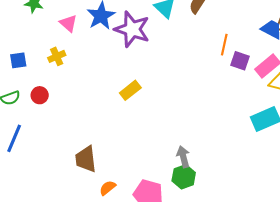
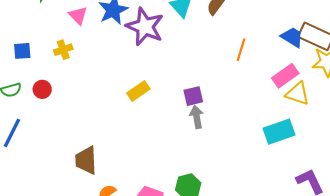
purple square: (240, 61) -> (193, 96), moved, turned -36
gray arrow: (183, 157) -> (197, 117), moved

